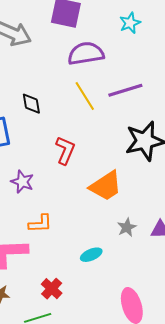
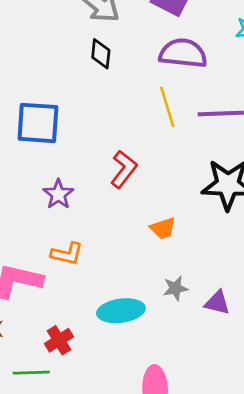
black diamond: (31, 104) -> (101, 54), moved
orange trapezoid: (106, 186) -> (163, 228), size x0.6
cyan ellipse: (91, 255) -> (121, 311), size x1.6

